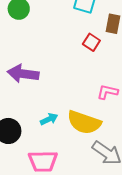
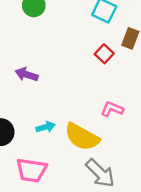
purple arrow: (23, 74) -> (27, 74), size x0.7

